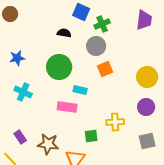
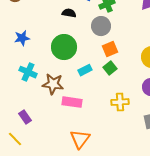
cyan rectangle: (80, 90) -> (85, 70), turned -40
pink rectangle: (67, 107) -> (72, 102), moved
green square: (91, 136) -> (110, 68), moved, turned -32
brown star: (48, 144) -> (53, 84), moved

